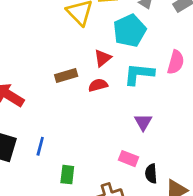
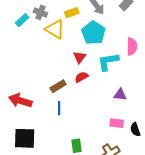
brown rectangle: (66, 76) -> (58, 86), moved
purple triangle: (143, 122) -> (120, 95), turned -40
blue line: (40, 146) -> (59, 108), moved

